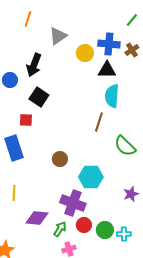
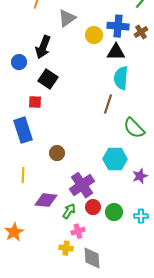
brown circle: (60, 159) -> (57, 153), moved
cyan hexagon: (91, 177) -> (115, 159), moved
purple cross: (73, 203) -> (82, 185), turned 35
cyan cross: (124, 234) -> (141, 216), moved

